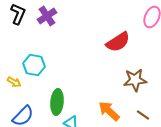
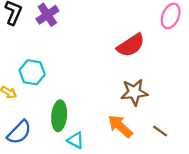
brown star: (135, 80) -> (134, 92), moved

